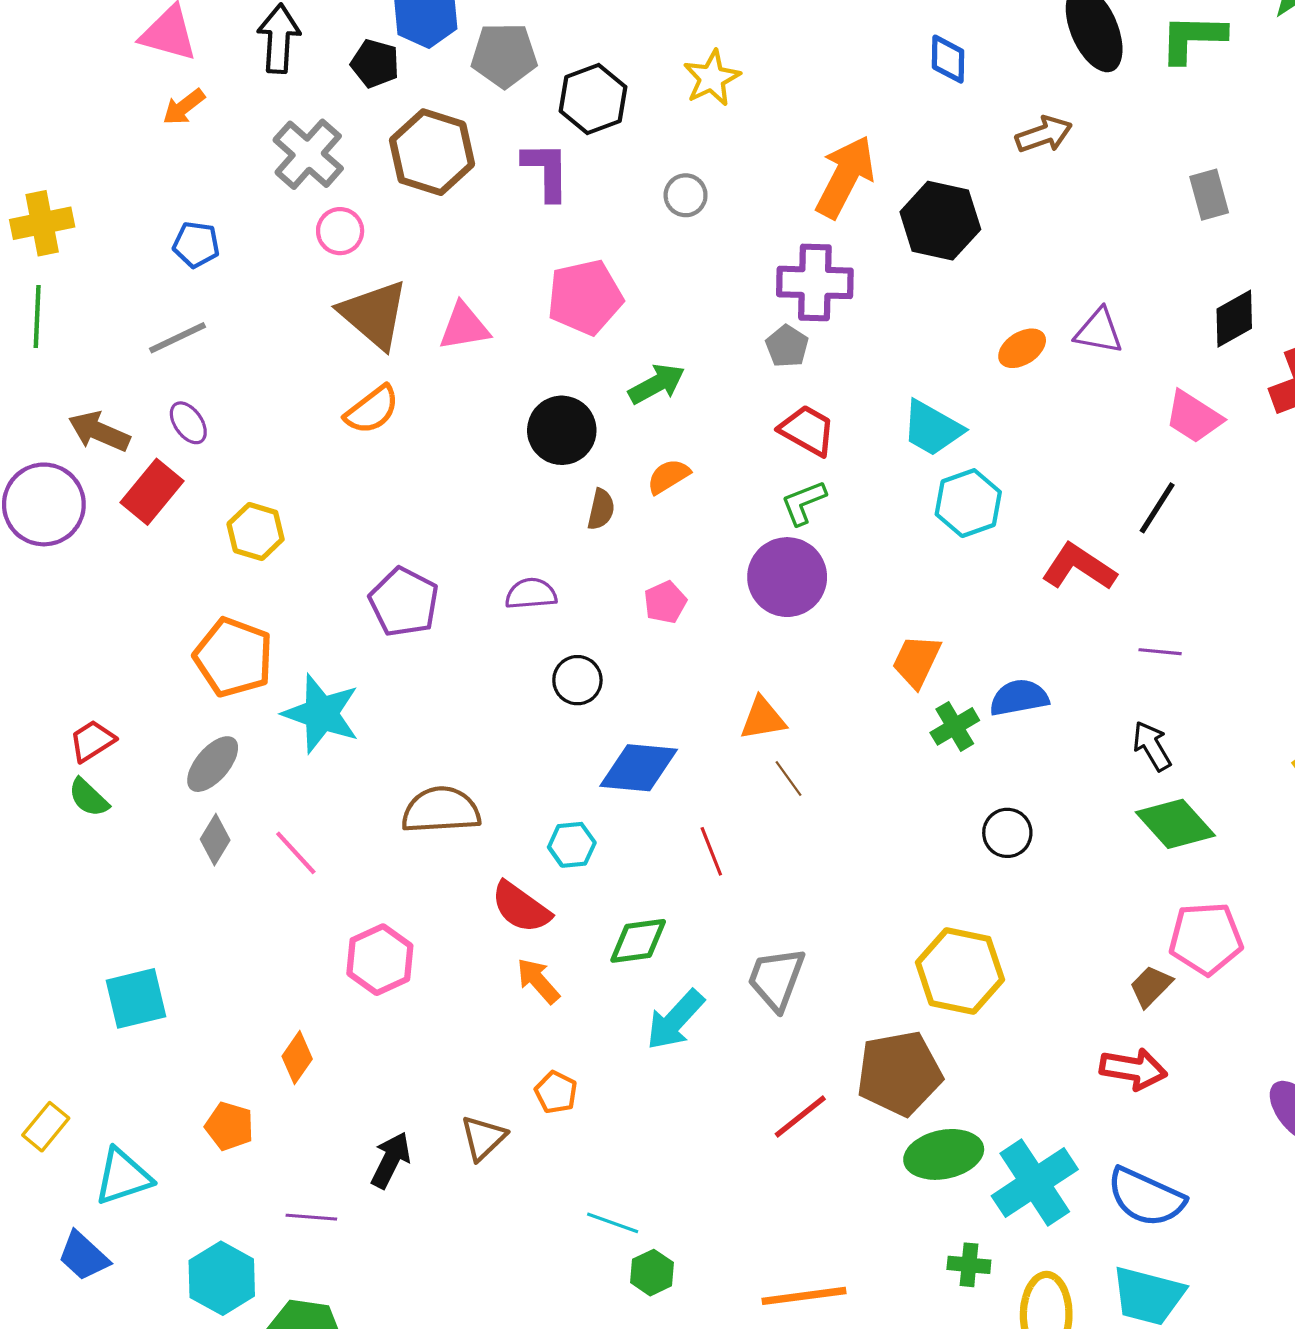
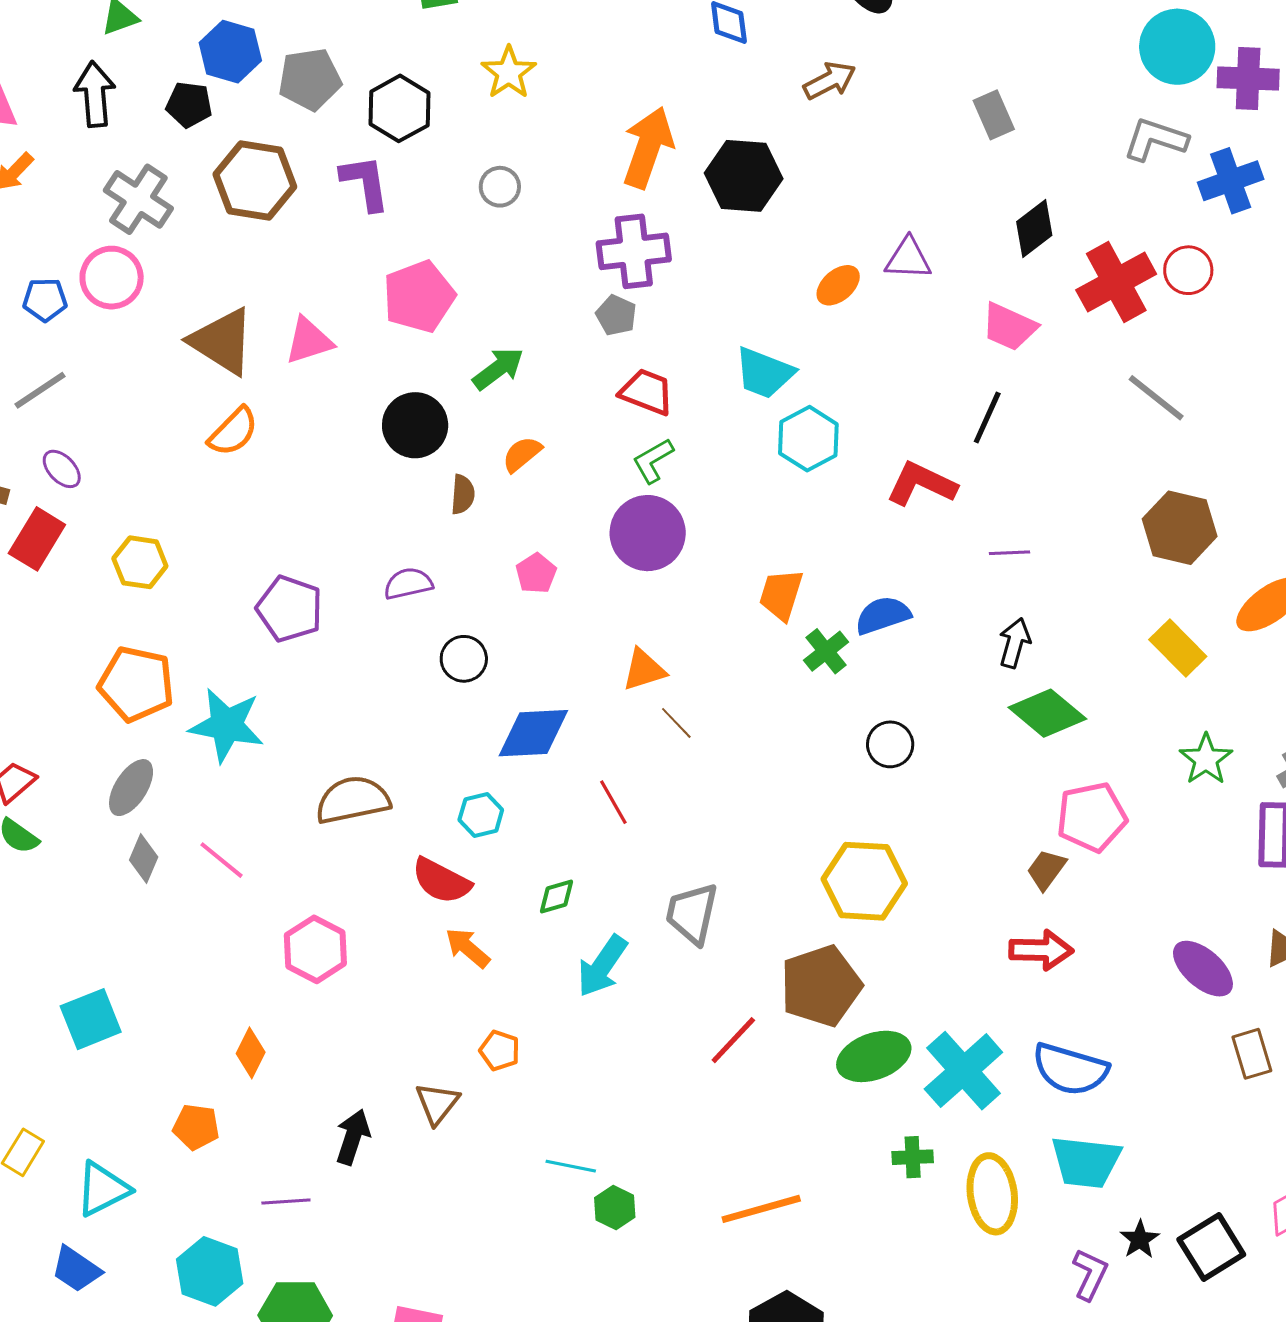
pink circle: (340, 231) -> (112, 278), moved, size x1.4
black arrow: (1152, 746) -> (1015, 643), turned 54
green diamond: (638, 941) -> (556, 897), size x0.7

